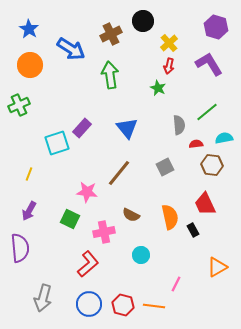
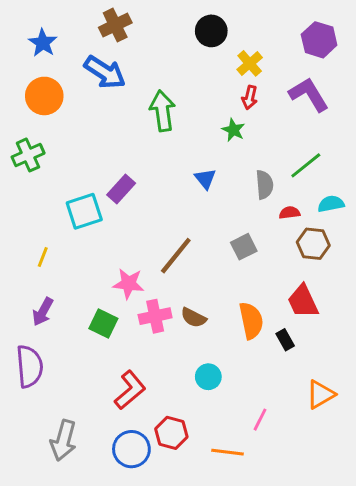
brown cross: (111, 34) -> (115, 25), moved
blue triangle: (127, 128) -> (205, 179), moved, size x0.7
pink cross: (104, 232) -> (155, 316), moved
red hexagon: (123, 305) -> (171, 433), moved

